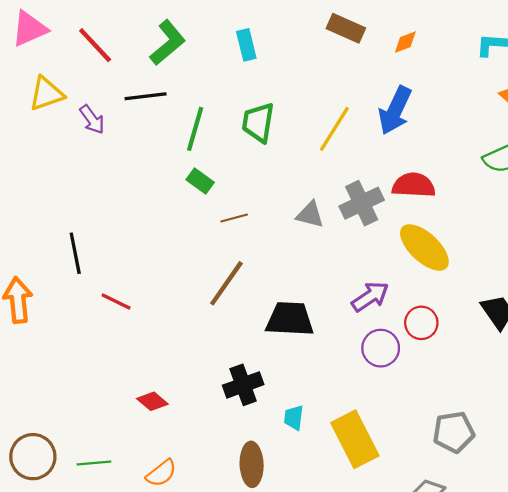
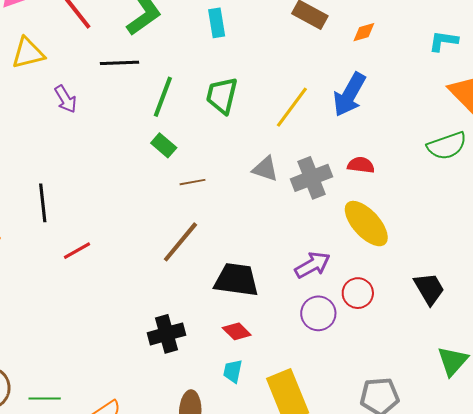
purple arrow: (92, 119) -> (65, 99), moved
red semicircle: (414, 185) -> (361, 165), size x0.7
gray triangle: (310, 215) -> (265, 169), moved
red line: (116, 302) -> (77, 251), turned -60
black cross: (243, 385) -> (167, 334), moved
red diamond: (152, 401) -> (237, 331), moved

